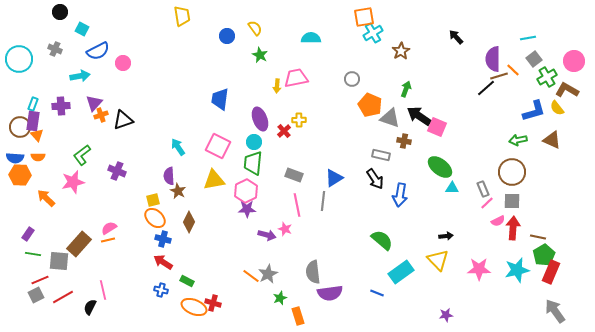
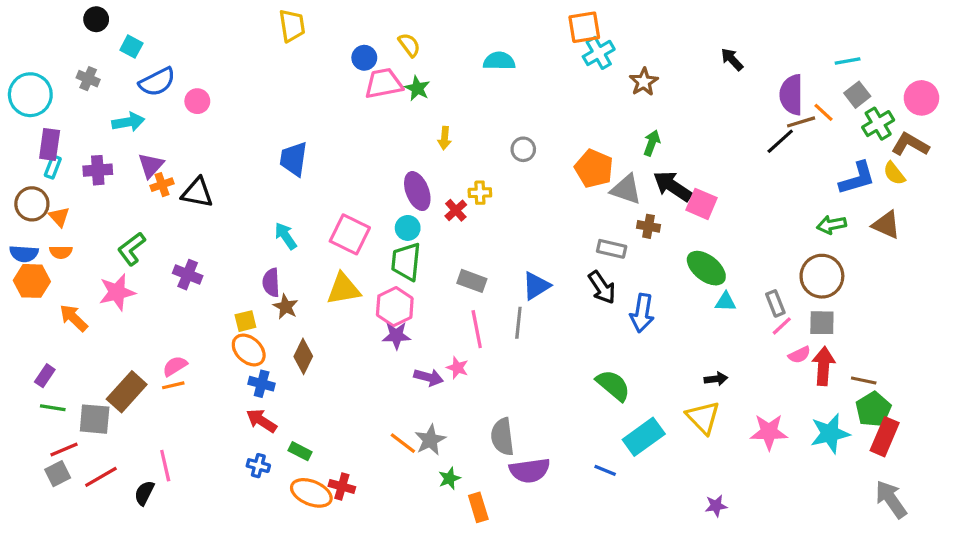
pink trapezoid: (296, 78) -> (384, 83), moved
gray circle: (352, 79) -> (523, 149), moved
blue trapezoid: (220, 99) -> (294, 159), moved
black triangle: (123, 120) -> (197, 193), turned 30
purple rectangle: (33, 121) -> (50, 144), moved

